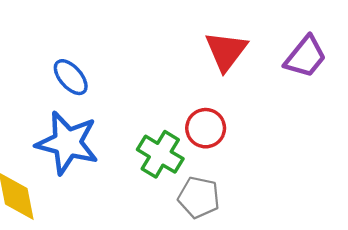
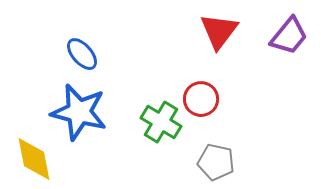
gray pentagon: (199, 197) -> (216, 162), moved

